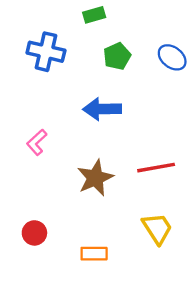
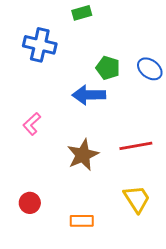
green pentagon: (117, 56) -> (108, 68), moved, turned -30
blue ellipse: (172, 57) -> (150, 69), moved

